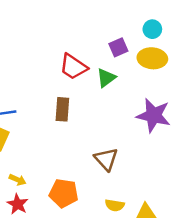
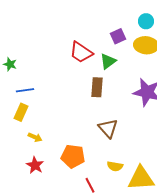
brown rectangle: (62, 109) -> (97, 87), moved
yellow arrow: (18, 180) -> (35, 137), moved

